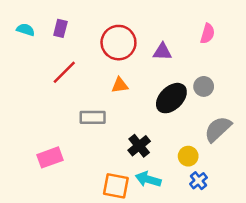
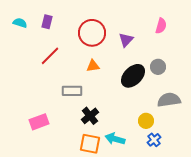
purple triangle: (162, 52) -> (126, 40), turned -49
gray semicircle: (218, 129) -> (169, 100), turned 35
black cross: (139, 146) -> (90, 116), moved

